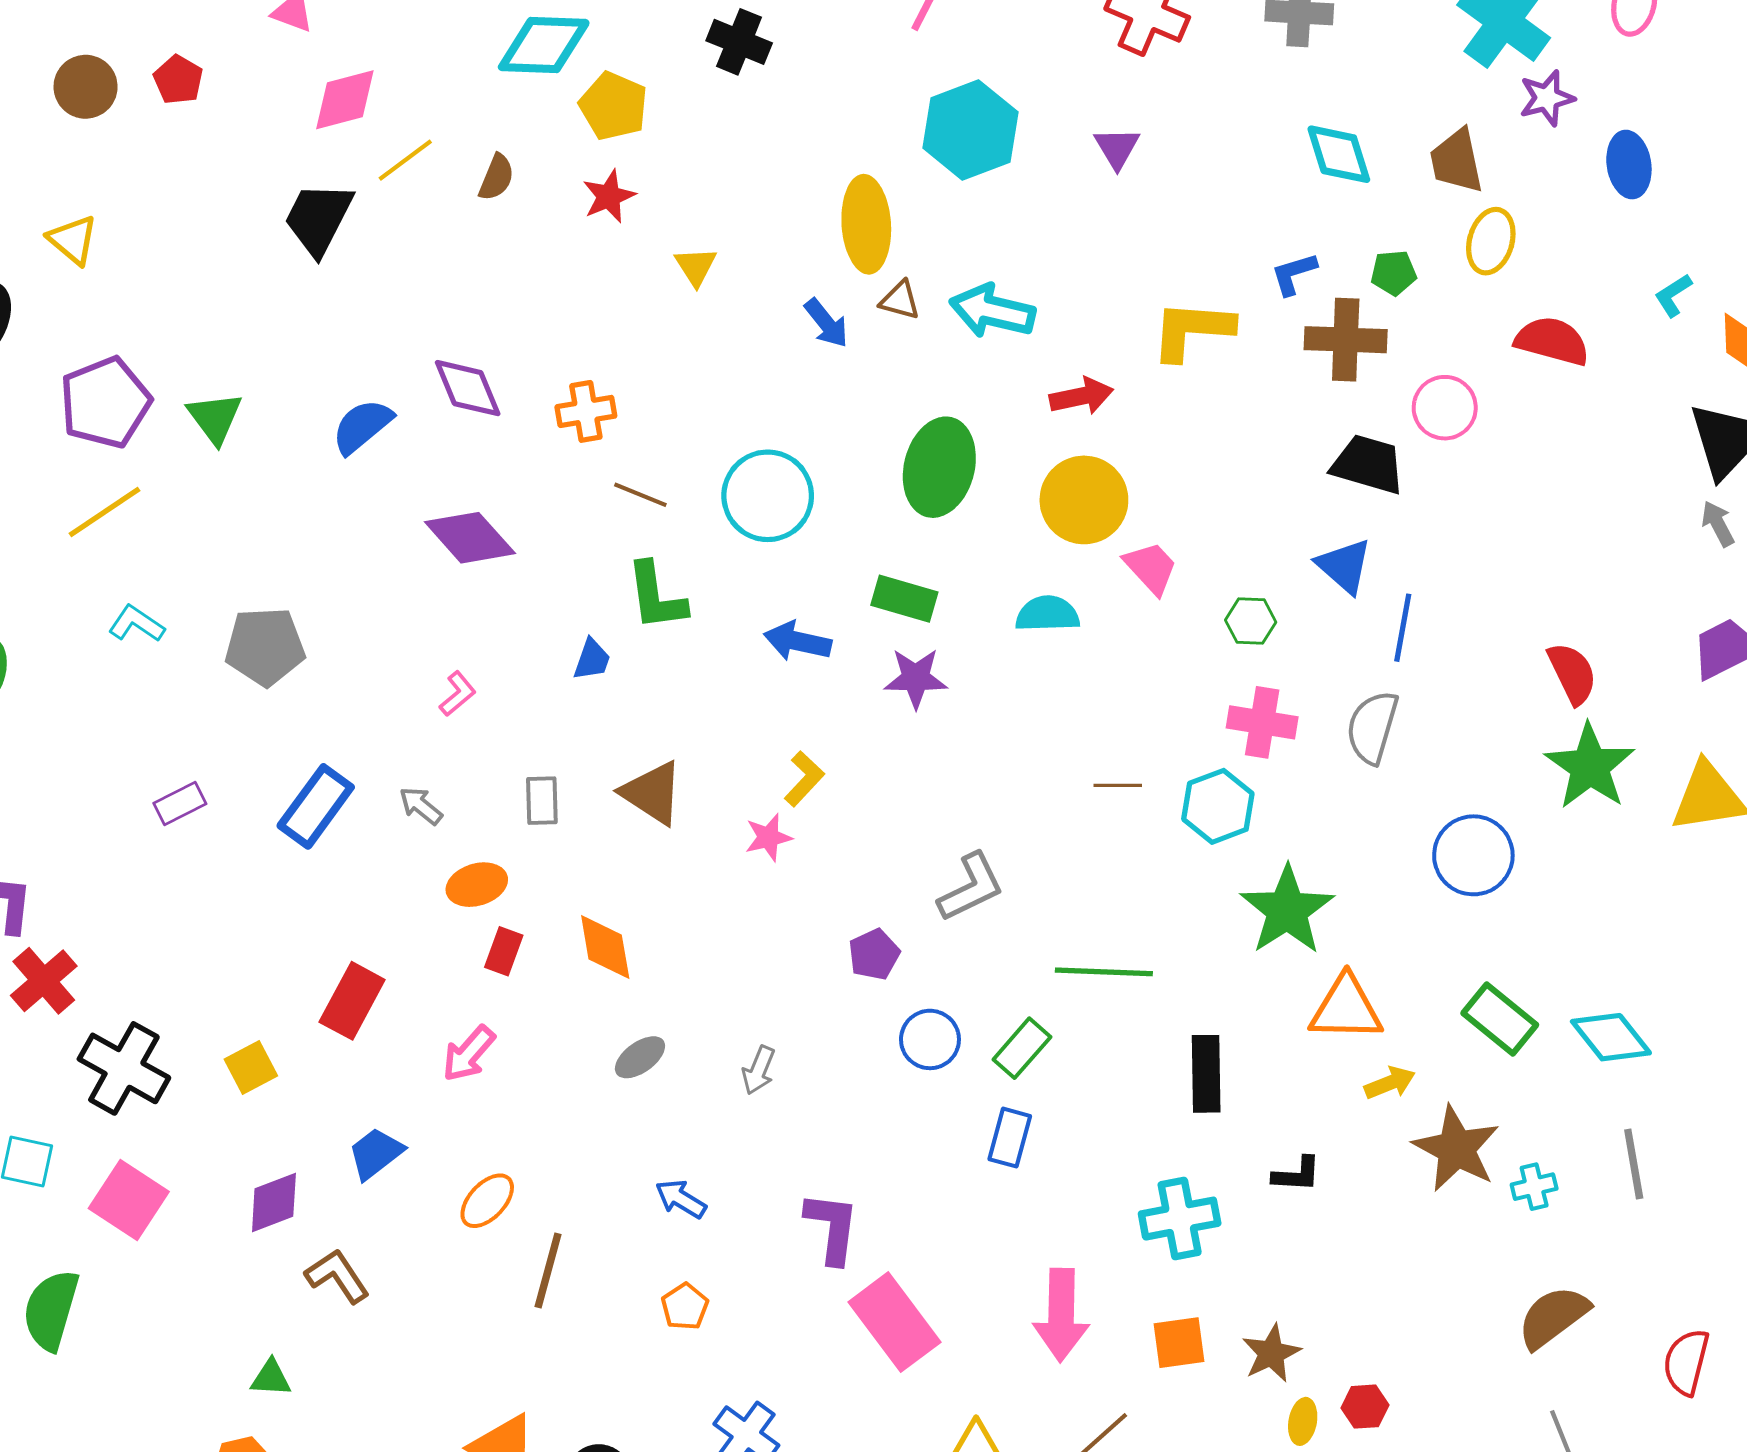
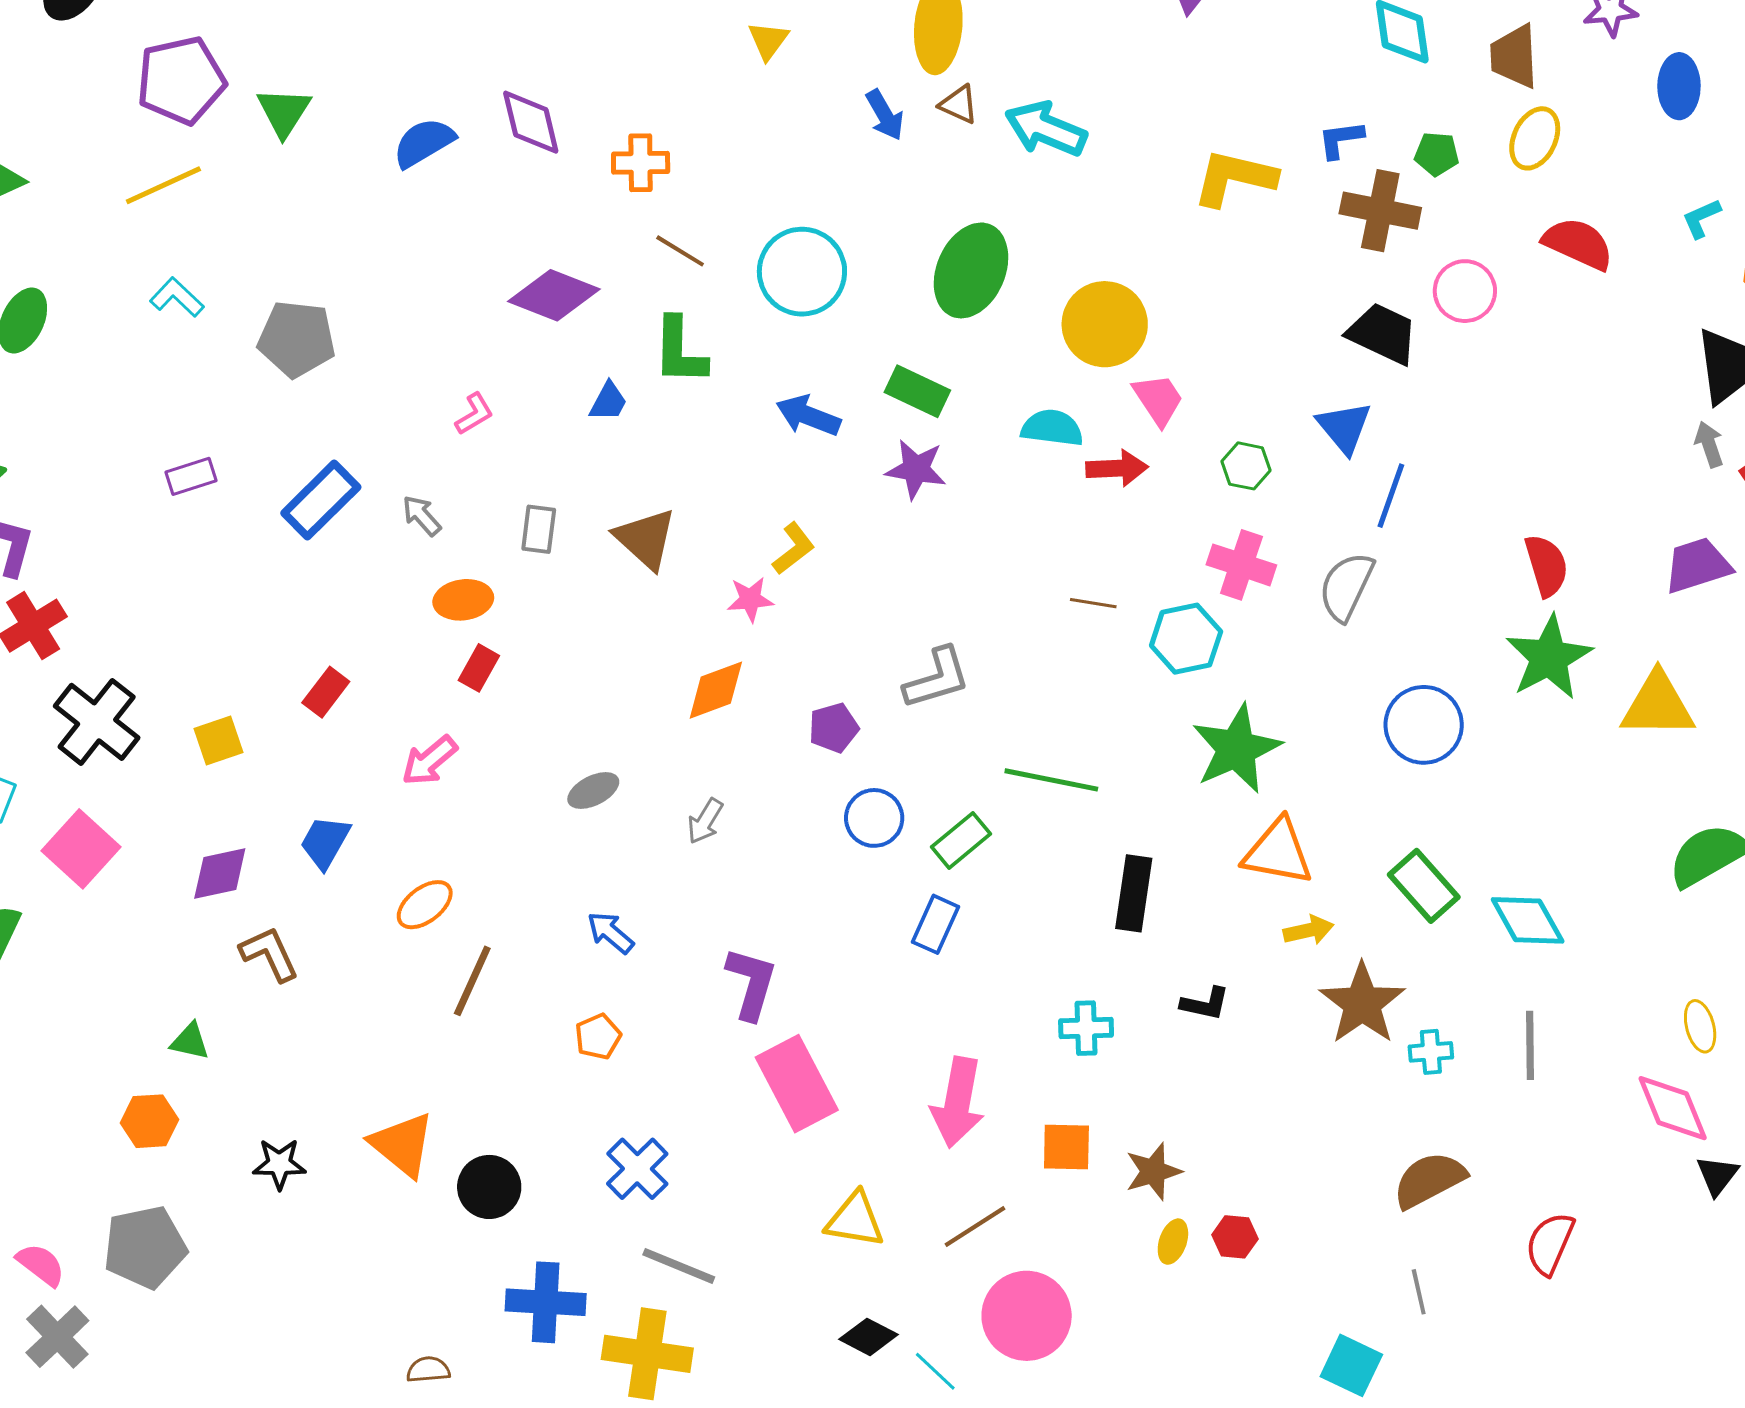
red arrow: (1081, 396) -> (1117, 468), moved
purple diamond: (470, 538) -> (554, 295), moved, turned -36
orange diamond: (605, 947) -> (716, 690), moved, turned 70
red rectangle: (352, 1001) -> (326, 692), size x0.7
blue trapezoid: (376, 1153) -> (325, 842), turned -32
cyan cross: (1180, 1219) -> (1086, 1028), size x0.7

